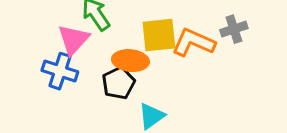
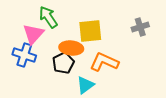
orange L-shape: (193, 43) -> (104, 62), moved

